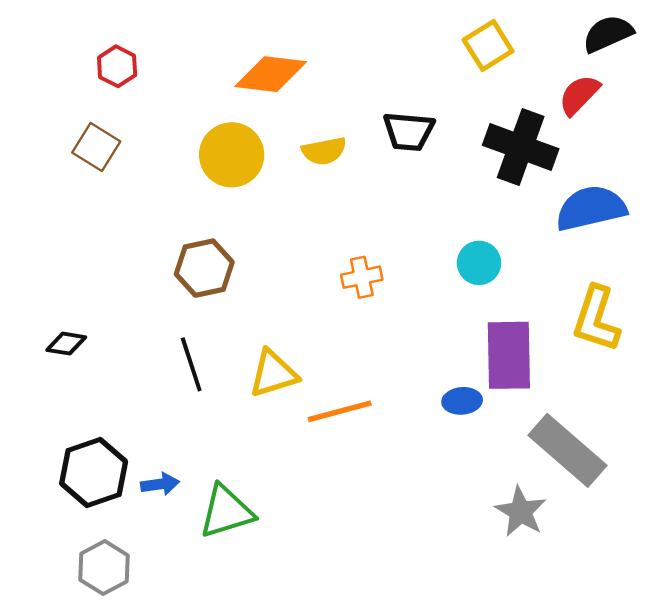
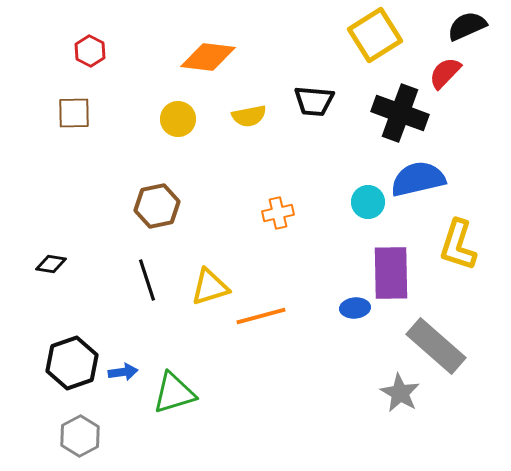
yellow square: (488, 45) -> (375, 35), size x1.4
brown square: (96, 147) -> (74, 113), turned -33
yellow circle: (232, 155) -> (178, 119), size x0.7
blue semicircle: (591, 208) -> (418, 179), moved

